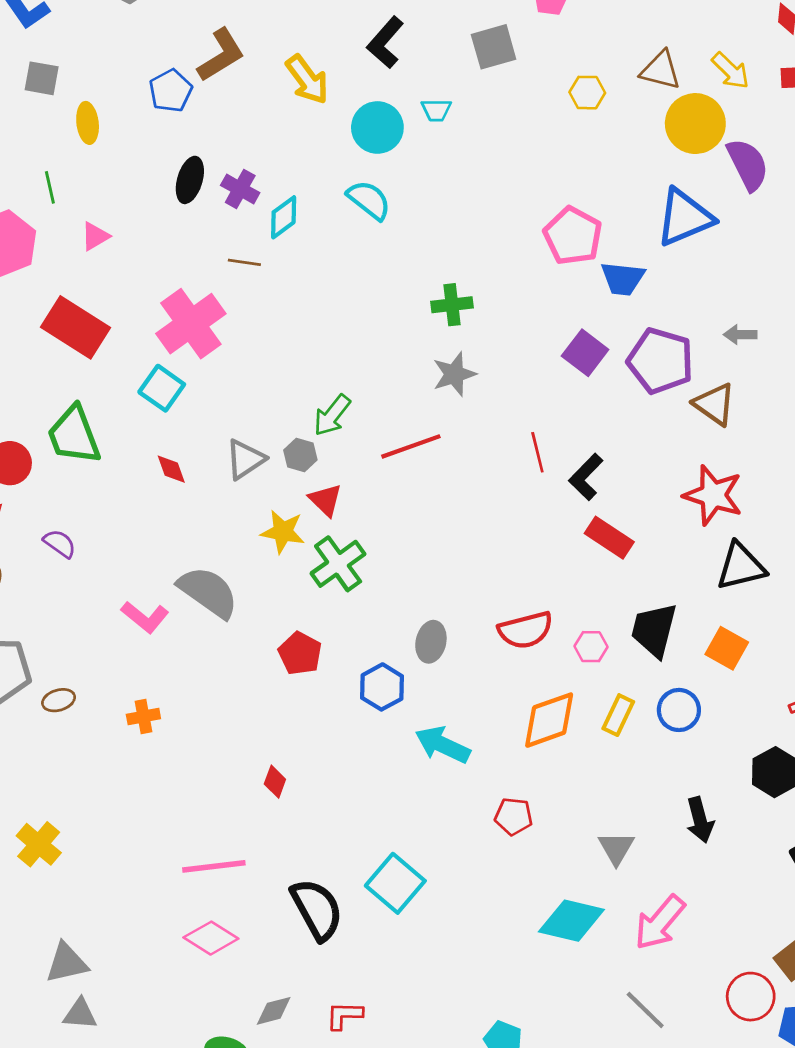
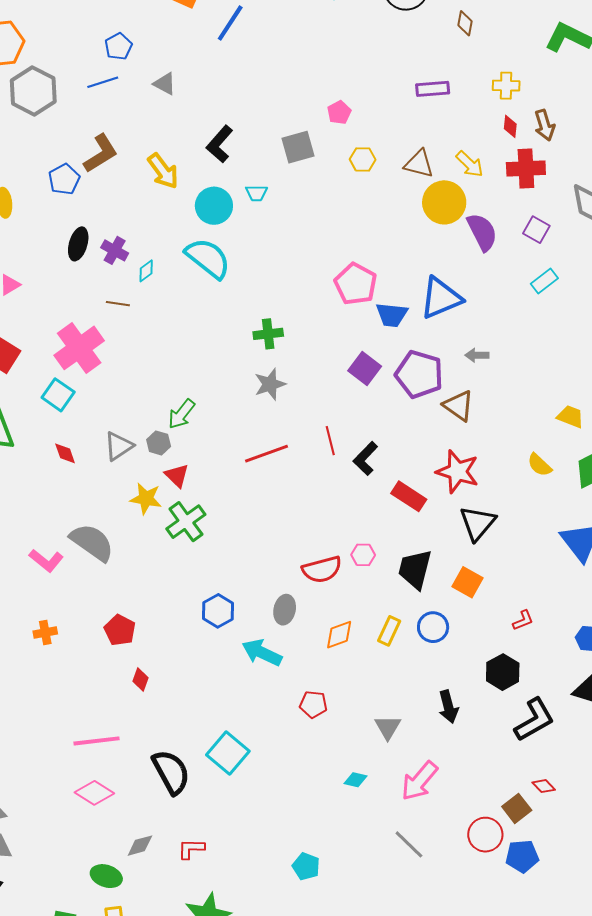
yellow hexagon: (587, 93) -> (363, 159), moved
cyan semicircle: (369, 200) -> (208, 258), size x1.4
cyan diamond: (284, 217) -> (146, 271), size x0.7
blue triangle: (685, 217) -> (441, 298), moved
red line: (411, 446) -> (267, 454), moved
red rectangle: (609, 538) -> (409, 496), moved
black triangle: (741, 566) -> (478, 523), turned -36
gray ellipse: (431, 642) -> (285, 610), moved
pink hexagon: (591, 647) -> (363, 555), moved
red pentagon: (300, 653) -> (120, 630), moved
orange diamond: (549, 720) -> (339, 635), size x0.7
cyan diamond: (571, 921) -> (355, 780), size x0.5

